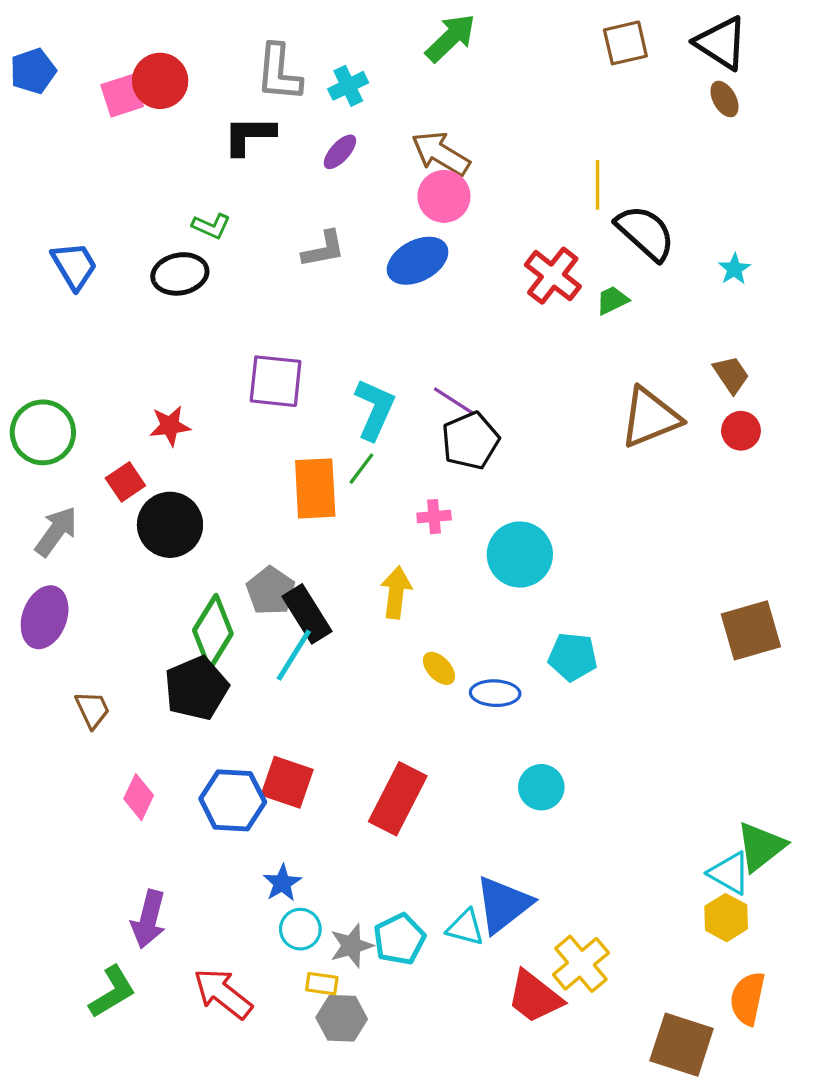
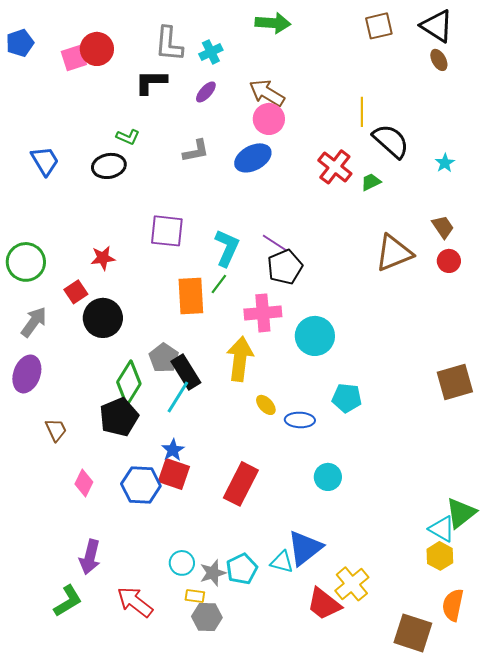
green arrow: (451, 38) -> (273, 23), turned 48
pink cross: (434, 517) -> (263, 313), size x1.8
yellow arrow: (396, 592) -> (240, 359), size x1.4
blue star: (282, 883) -> (173, 450), moved

